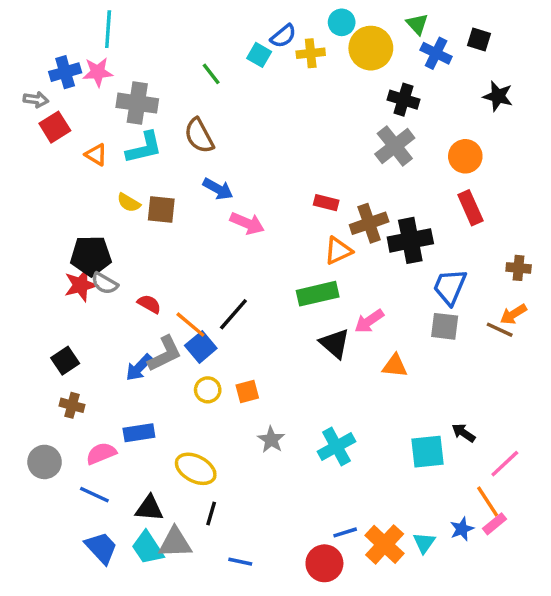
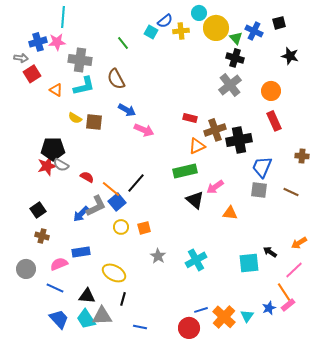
green triangle: (417, 24) -> (236, 38), moved
black square: (479, 39) -> (279, 23), turned -32
orange arrow: (513, 314) -> (299, 243), moved

